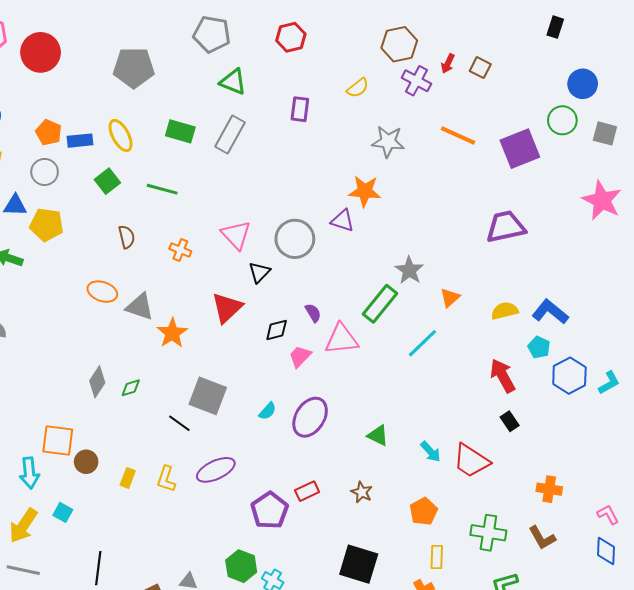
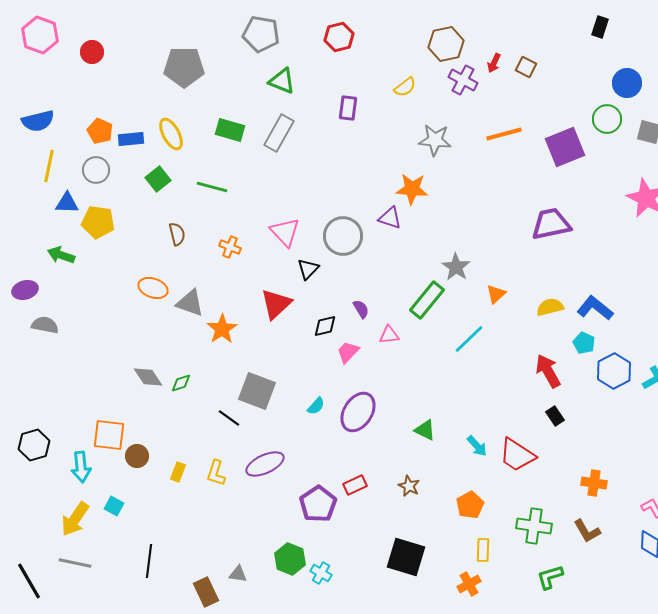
red circle: (41, 52) -> (92, 52), size x0.6
orange line: (458, 135) -> (504, 134), turned -39
pink triangle: (341, 339) -> (389, 335), size x0.6
gray diamond: (97, 382) -> (148, 377), turned -68

